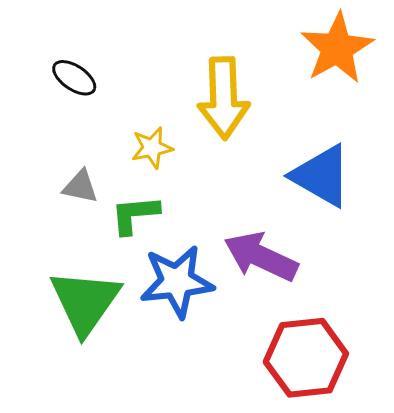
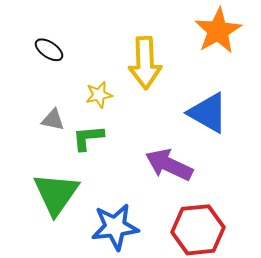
blue star: (177, 282) -> (115, 227), moved

